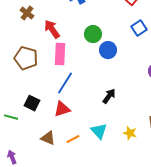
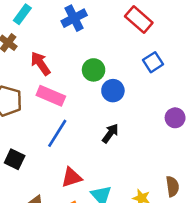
pink rectangle: (60, 54) -> (51, 96), turned -70
black arrow: (109, 96) -> (110, 133), moved
red triangle: (62, 109) -> (72, 177), moved

